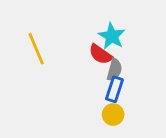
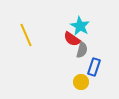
blue rectangle: (114, 89) -> (94, 67), moved

